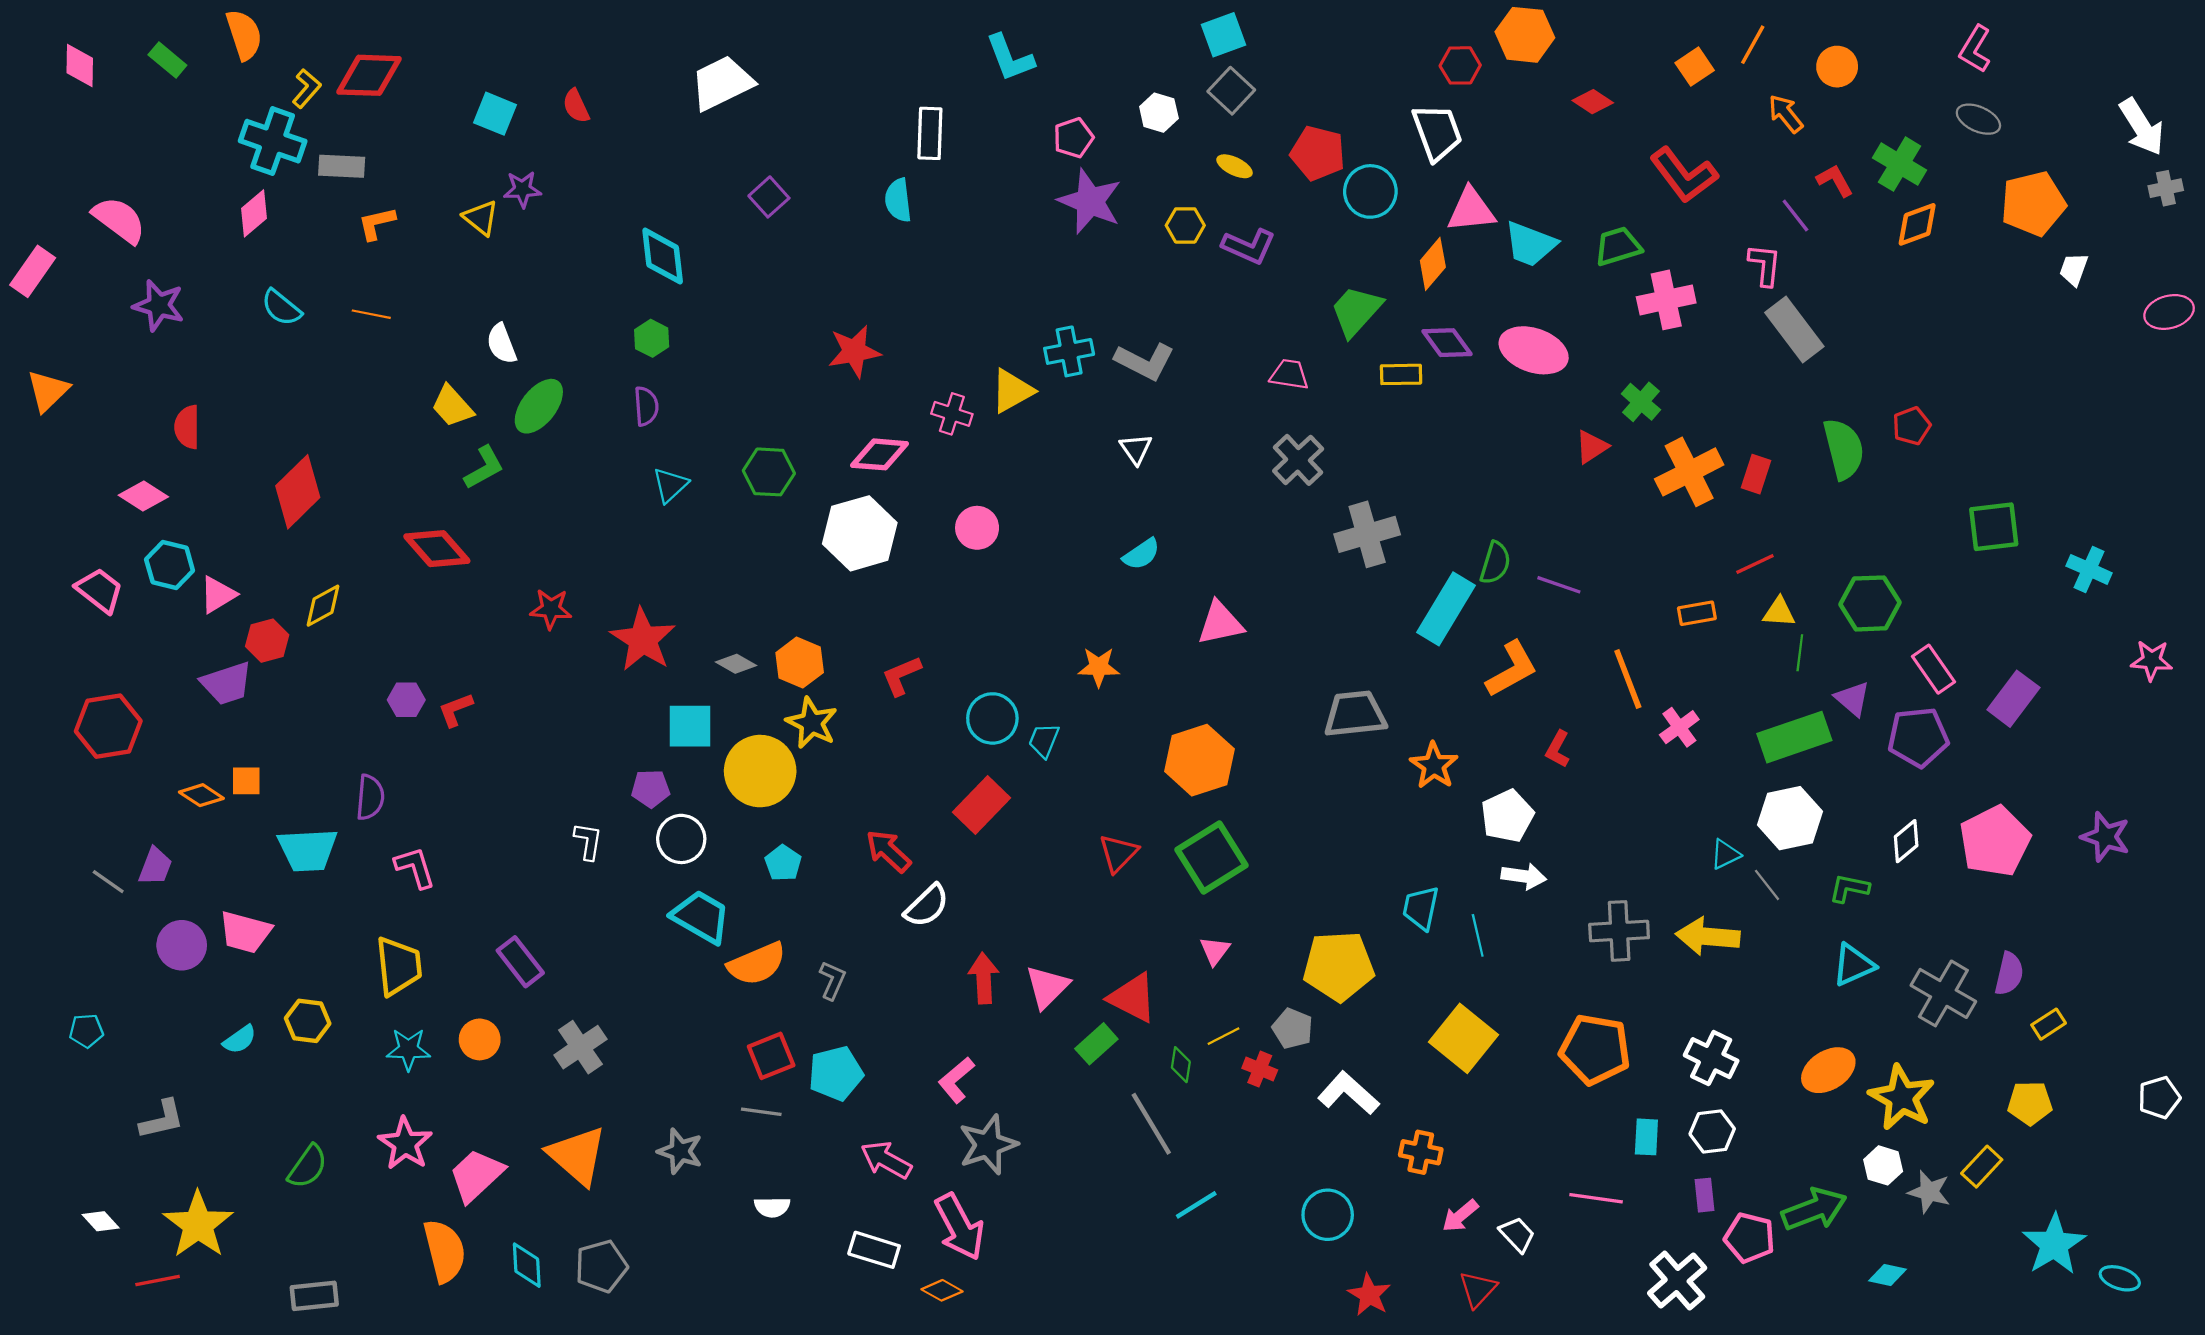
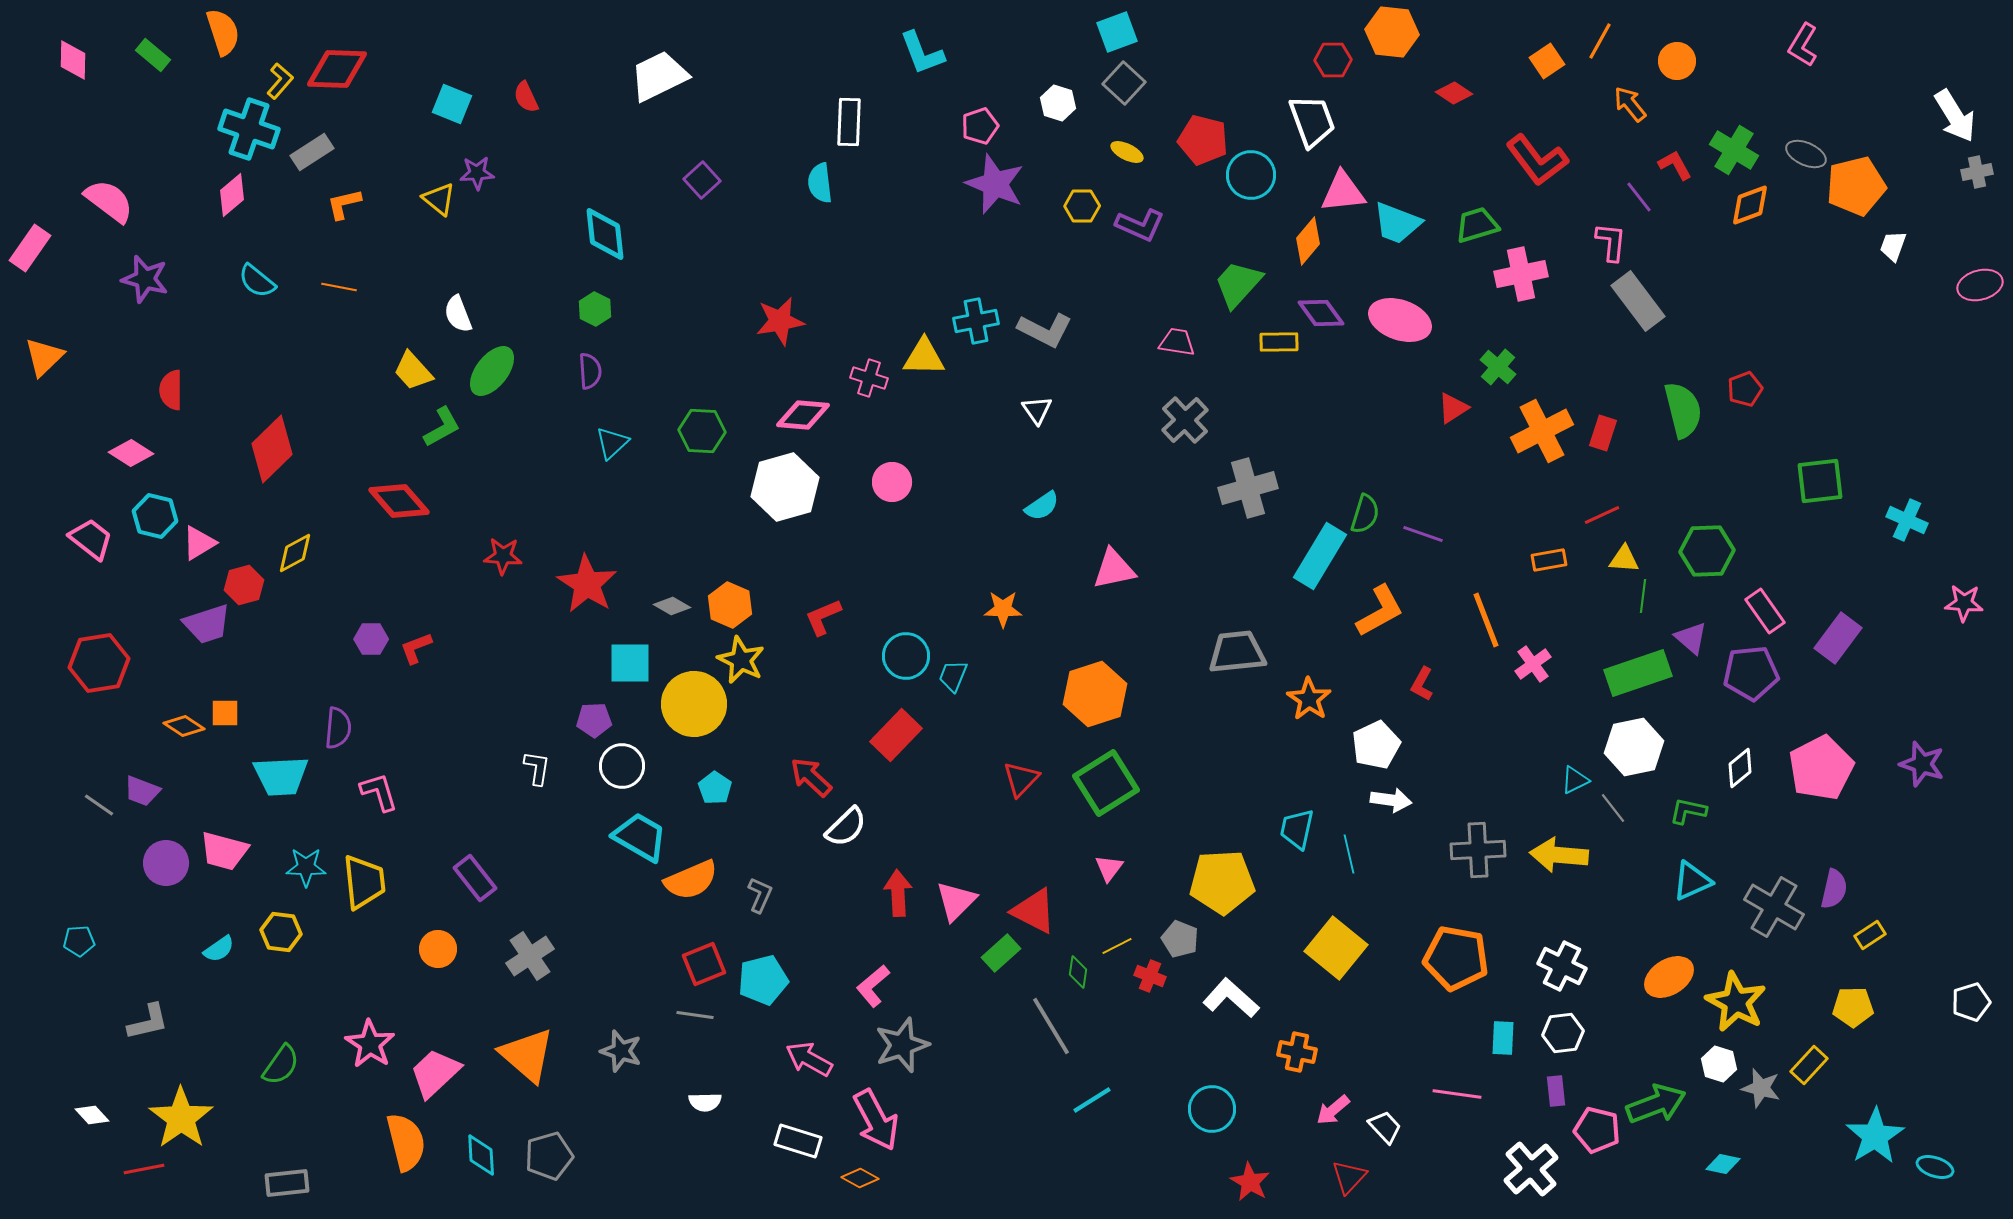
gray ellipse: (1978, 119) -> (1806, 154), moved
gray rectangle: (342, 166) -> (312, 152), turned -36
yellow triangle: (1012, 391) -> (924, 357), turned 30
purple trapezoid: (155, 866) -> (142, 791), turned 90
cyan star: (408, 1049) -> (306, 867), moved

